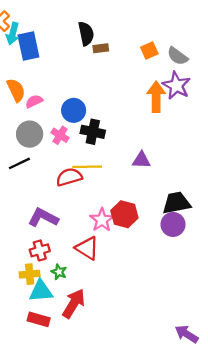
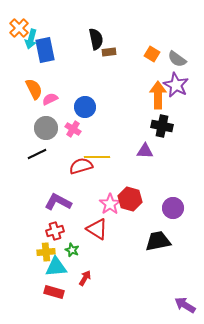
orange square: (149, 50) -> (152, 54), turned -35
black cross: (93, 132) -> (162, 126), moved
black trapezoid: (176, 203) -> (158, 241), moved
red arrow: (74, 304) -> (85, 278), size x0.6

